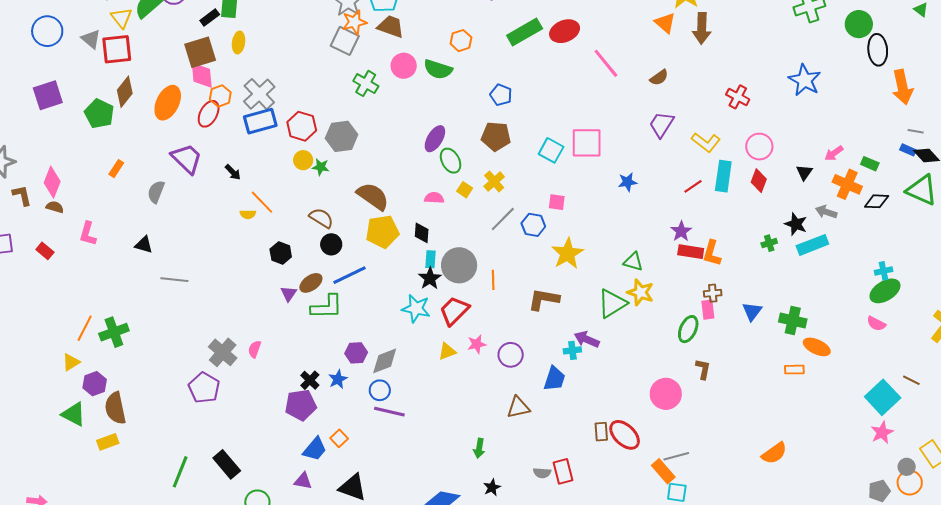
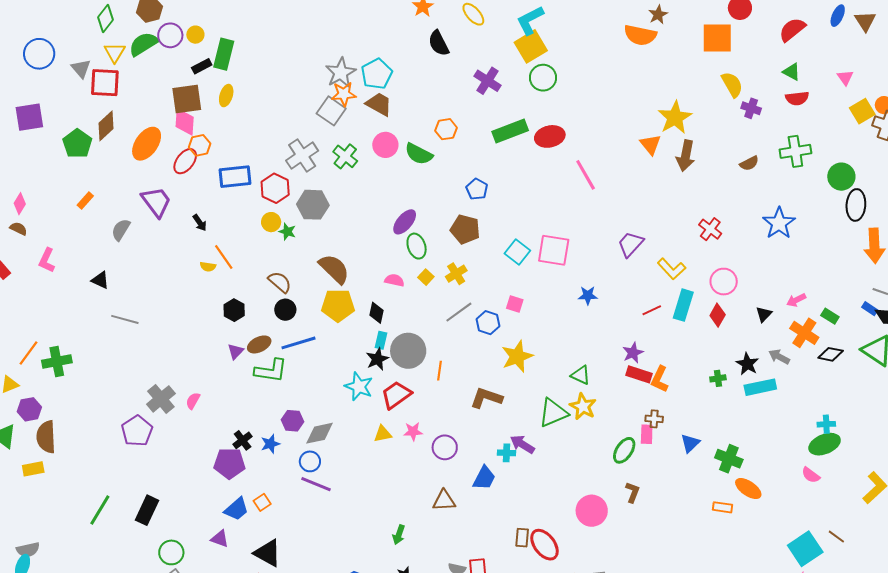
brown semicircle: (659, 77) -> (749, 163), moved
gray cross: (259, 94) -> (302, 156), moved
pink diamond: (52, 182) -> (20, 204), size x0.7
black rectangle: (227, 464) -> (147, 510), turned 56

